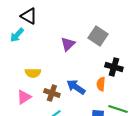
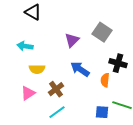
cyan arrow: (17, 35) -> (25, 46), moved, turned 56
blue arrow: (76, 87) -> (80, 69), moved
brown cross: (52, 93) -> (56, 89), turned 35

